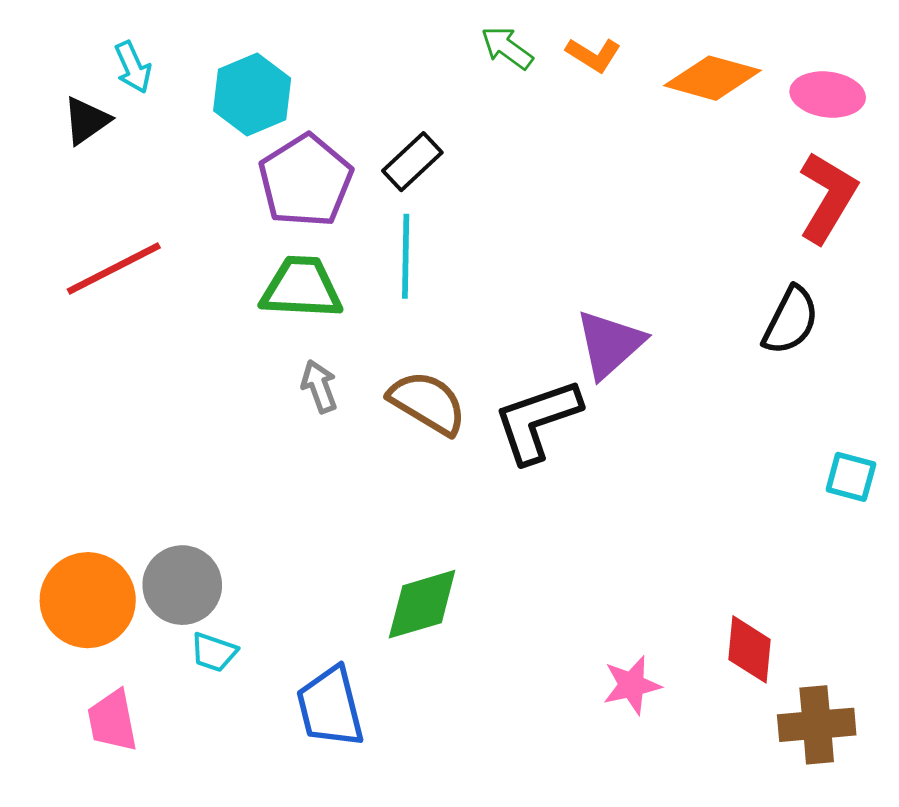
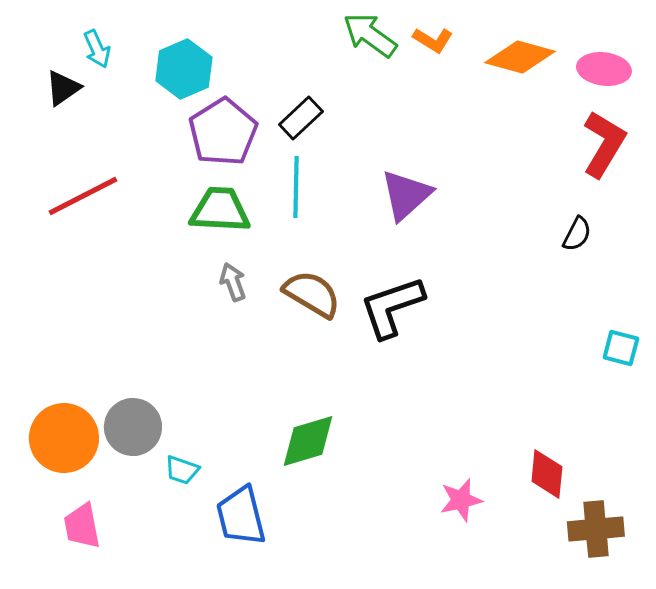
green arrow: (507, 48) -> (370, 35), size x1.4
black semicircle: (791, 321) -> (577, 234), size x0.7
purple triangle: (610, 344) -> (406, 195), moved
cyan trapezoid: (214, 652) -> (182, 470), moved

